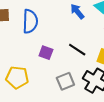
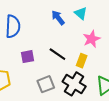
purple square: (46, 53) -> (27, 57), turned -32

